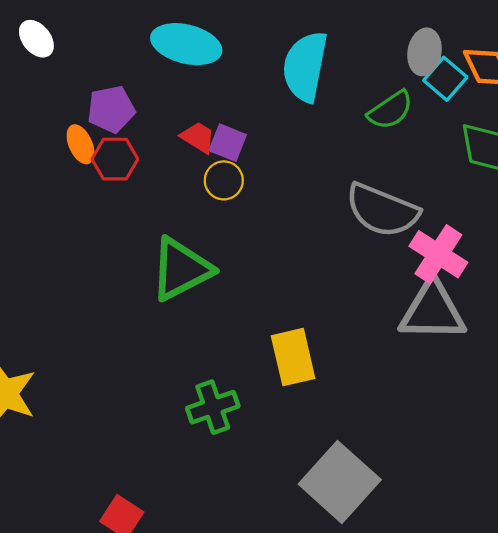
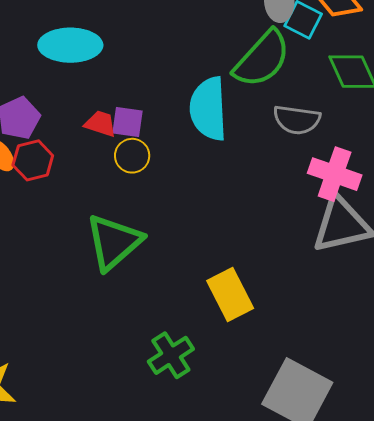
cyan semicircle: (305, 66) -> (208, 109), moved
green semicircle: (390, 110) -> (262, 59), size x1.5
gray semicircle: (382, 210) -> (297, 120), moved, size x0.7

